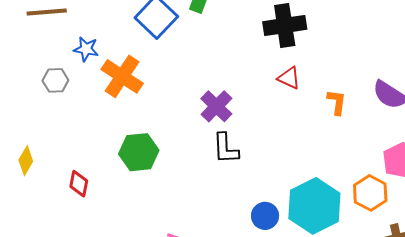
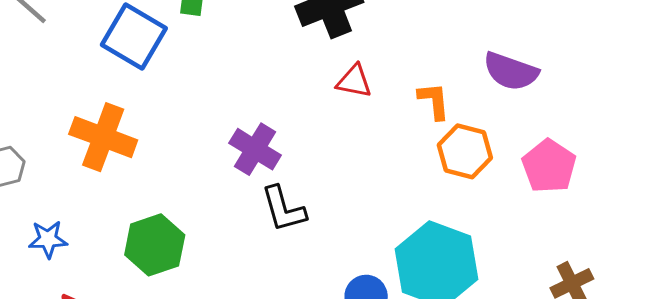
blue star: (86, 49) -> (48, 239), moved
orange hexagon: (370, 193) -> (465, 151), moved

